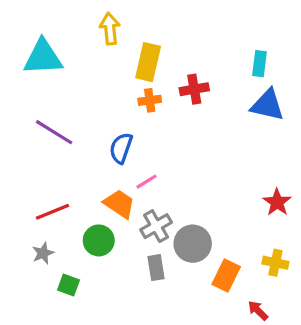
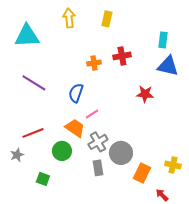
yellow rectangle: (148, 62) -> (107, 19), moved, size x0.7
red star: (277, 202) -> (145, 94), moved, turned -30
gray star: (43, 253) -> (17, 155), moved

